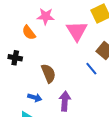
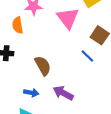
orange semicircle: (29, 33) -> (18, 25), turned 35
purple arrow: (65, 101) -> (63, 93), turned -60

